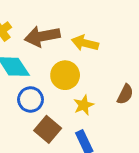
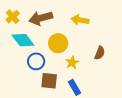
yellow arrow: (85, 43) -> (80, 20), moved
brown square: (48, 129) -> (49, 81), turned -30

